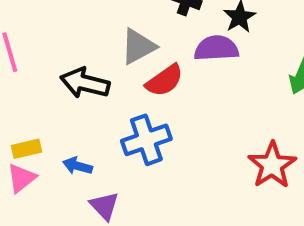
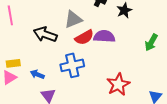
purple semicircle: (216, 48) -> (104, 36), moved
red star: (272, 165) -> (118, 84), moved

